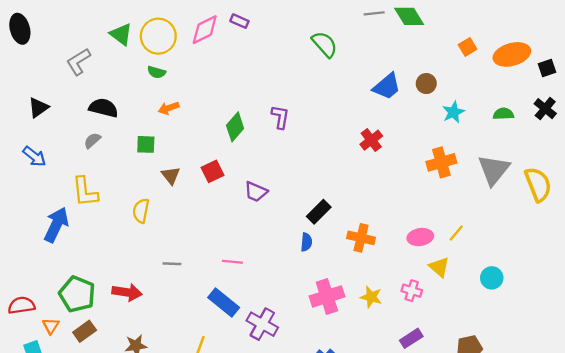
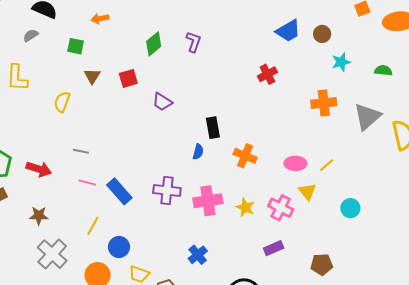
black rectangle: (319, 212) -> (213, 128), turned -65
pink line: (232, 262) -> (87, 182), moved
pink cross: (412, 291) -> (281, 208), size x1.4
purple cross: (262, 324) -> (167, 191), moved, turned -32

